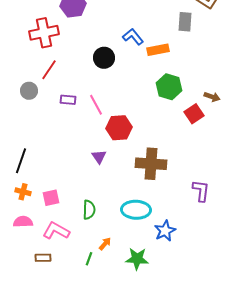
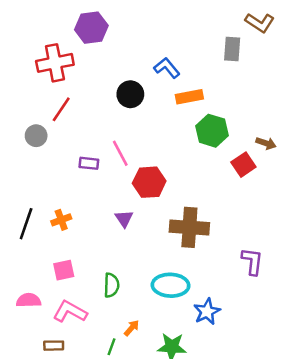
orange rectangle: (158, 50) -> (189, 97), moved
purple rectangle: (68, 100) -> (89, 163), moved
orange cross: (23, 192) -> (61, 220), moved, turned -35

